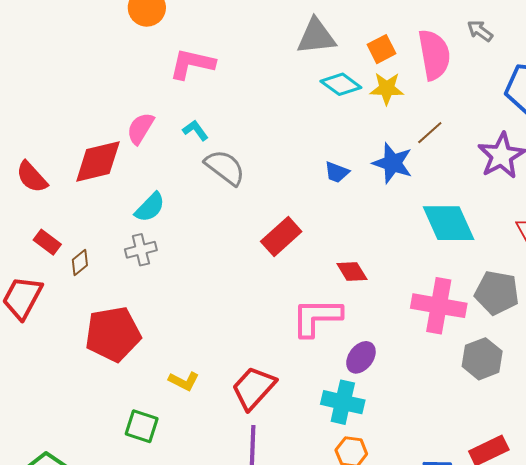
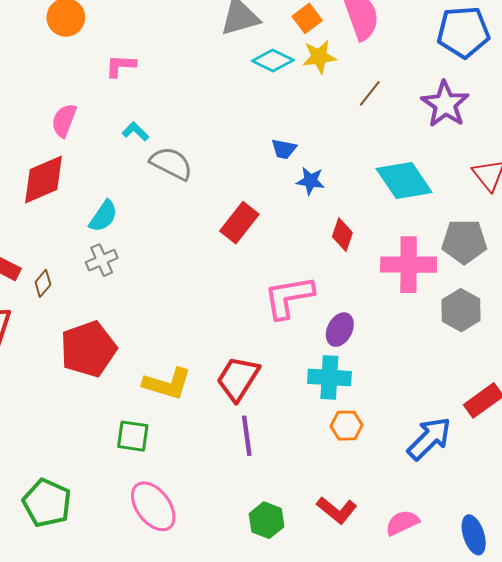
pink L-shape: (192, 64) -> (121, 66), size x0.7
pink semicircle: (140, 128) -> (64, 120), moved
blue star: (393, 163) -> (310, 181), moved, size x0.7
red diamond: (352, 272) -> (342, 235), moved, turned 60
yellow L-shape: (184, 381) -> (167, 384), size x1.6

